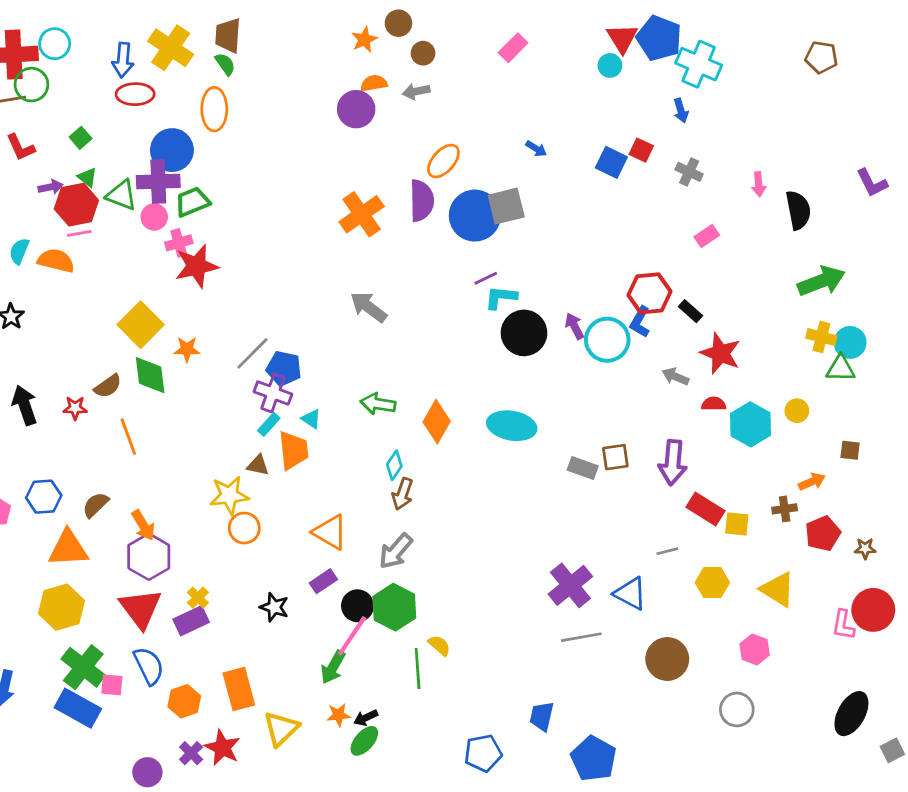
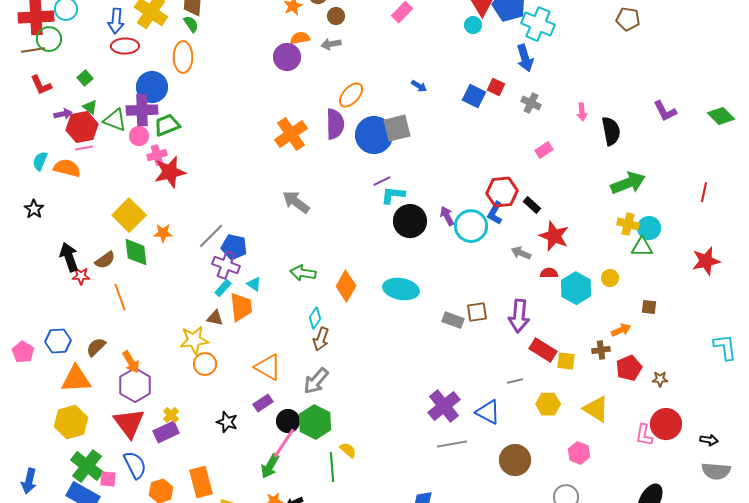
blue arrow: (681, 111) -> (525, 58), size x1.5
black arrow: (25, 405) -> (69, 257), moved

